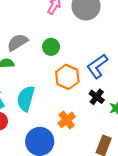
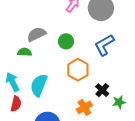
blue L-shape: (97, 66) -> (104, 45), moved
orange cross: (67, 120) -> (84, 107), moved

